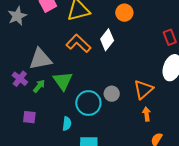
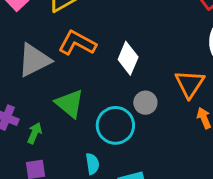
white diamond: (107, 40) -> (128, 58), moved
gray triangle: (40, 59) -> (34, 60), moved
green arrow: (39, 86) -> (35, 133), moved

